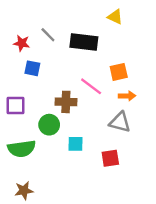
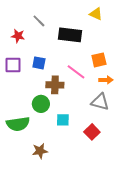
gray line: (48, 35) -> (39, 21), moved
blue square: (32, 68) -> (39, 63), moved
purple square: (16, 105) -> (13, 65), moved
red square: (110, 158) -> (92, 132), turned -35
brown star: (24, 191) -> (40, 151), moved

